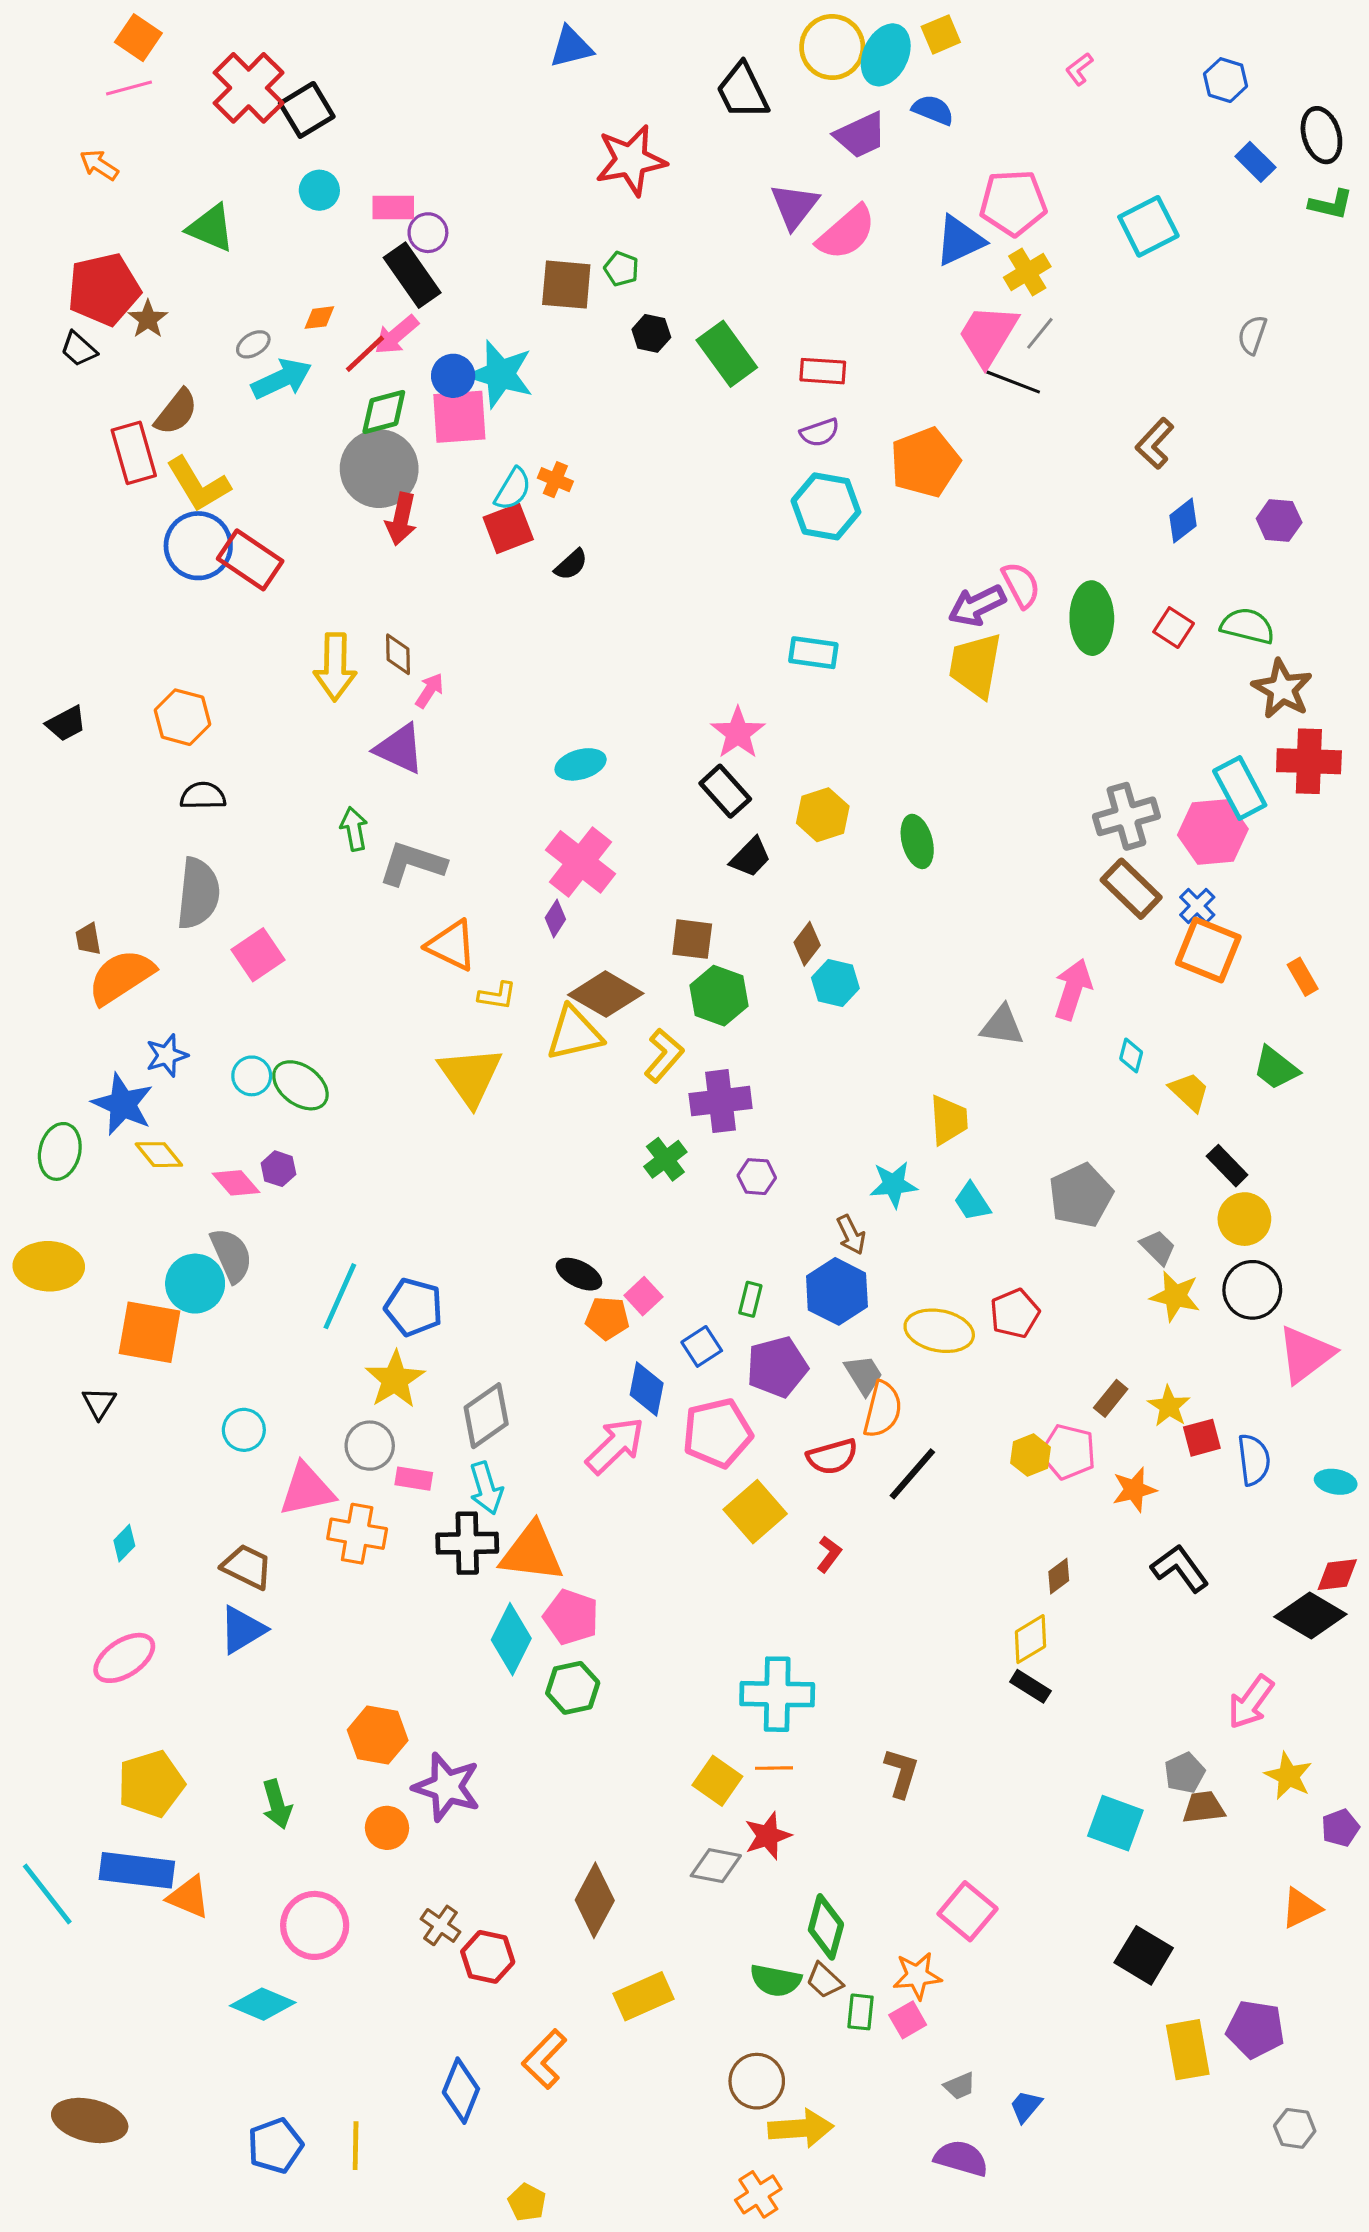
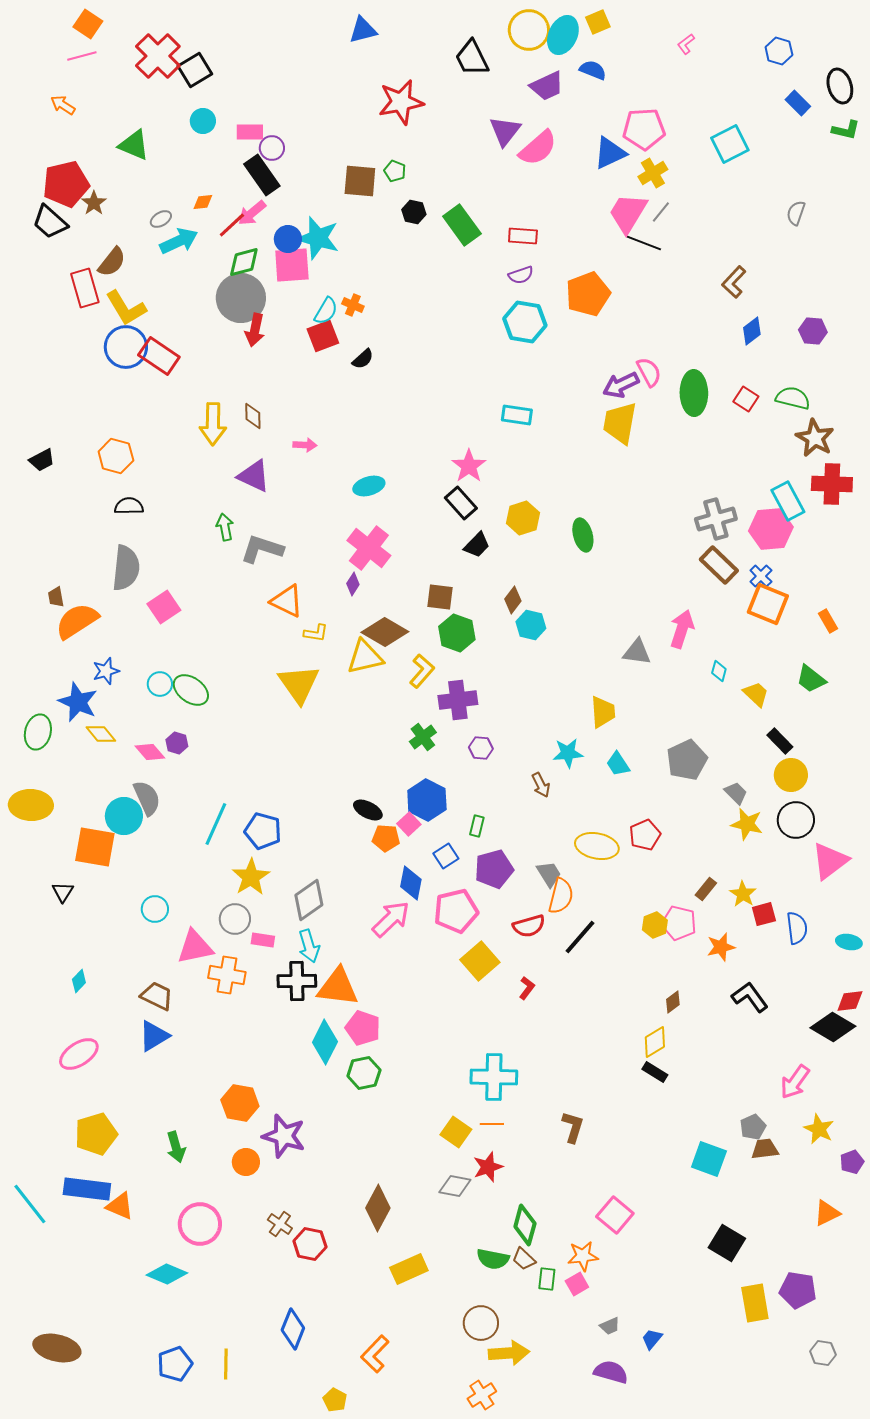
black trapezoid: (79, 349) -> (50, 222), size x1.5
pink arrow: (429, 690) -> (305, 445), moved, turned 60
blue hexagon: (837, 1291) -> (427, 800), moved
orange L-shape: (544, 2059) -> (375, 1354), moved

